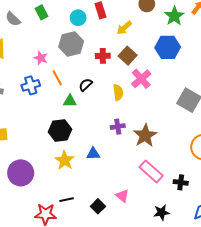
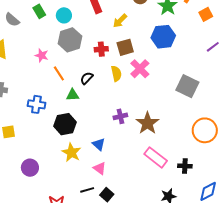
cyan circle: (78, 18) -> (64, 15), moved
brown square: (128, 56) -> (125, 47), turned 36
blue cross: (31, 85) -> (36, 104), moved, turned 30
yellow semicircle: (118, 92) -> (116, 74), moved
blue triangle: (93, 154) -> (99, 144), turned 48
purple circle: (21, 173) -> (30, 168), size x0.7
pink triangle: (122, 196) -> (100, 168), moved
black line: (67, 200) -> (87, 190), moved

